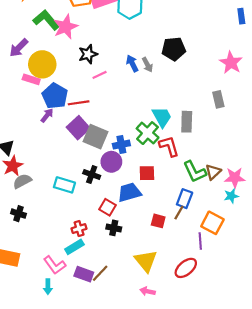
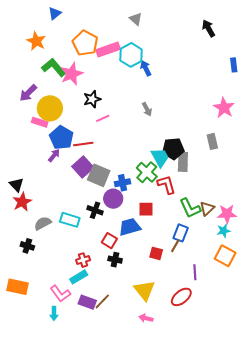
black pentagon: (174, 49) -> (173, 149), moved
blue arrow: (132, 63) -> (146, 68), moved
gray semicircle: (22, 181) -> (43, 223), moved
orange square: (212, 223) -> (225, 256), moved

